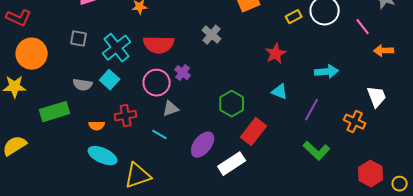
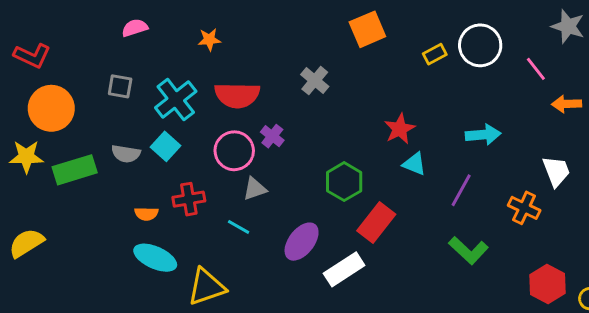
red star: (276, 54) -> (400, 129), moved
green rectangle: (55, 112) -> (75, 170), moved

